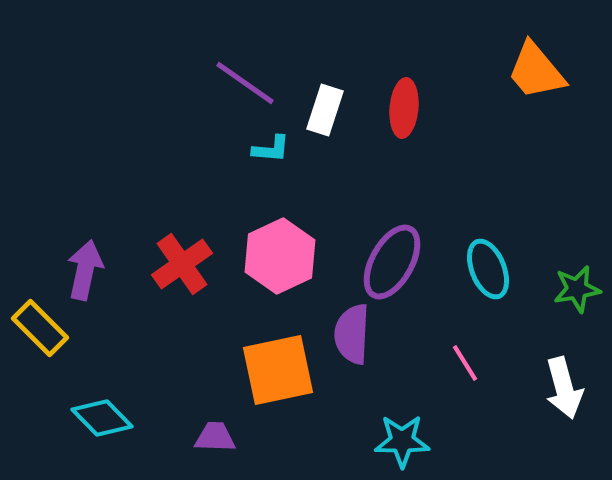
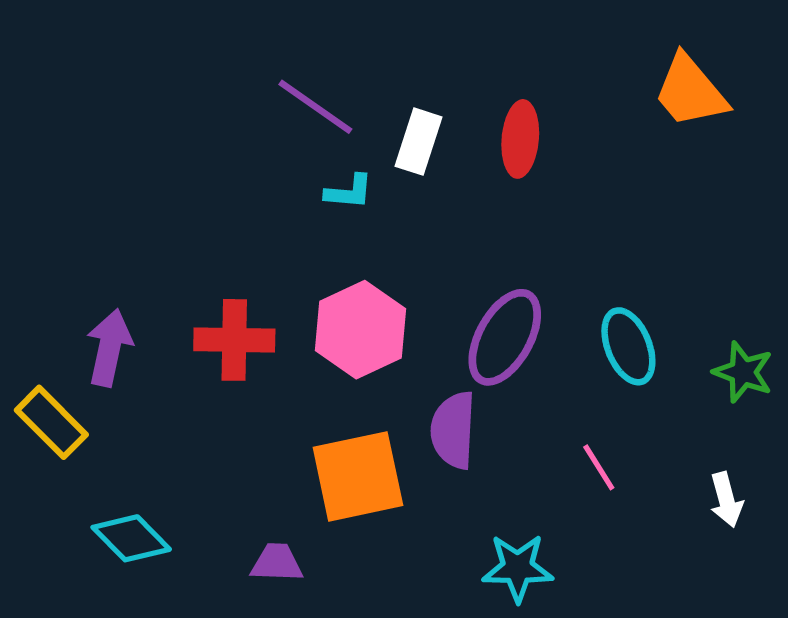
red cross: (182, 264) -> (234, 340), turned 36
green star: (577, 289) -> (743, 372), turned 30
white arrow: (564, 388) -> (726, 500), size x0.7

